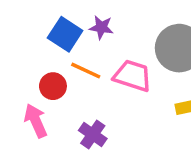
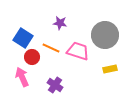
blue square: (65, 34) -> (23, 38), moved

